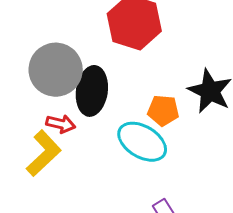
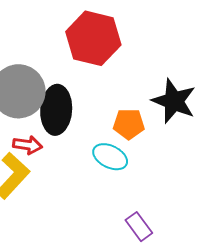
cyan ellipse: (142, 142) -> (110, 157), size x0.7

